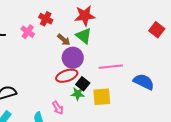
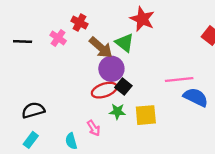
red star: (85, 16) -> (142, 19), moved, turned 30
brown arrow: (64, 40) -> (101, 47), size x1.5
pink line: (111, 67) -> (179, 79), moved
black square: (83, 84) -> (123, 87), moved

